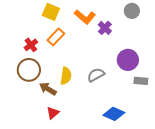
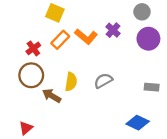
orange L-shape: (85, 17) -> (86, 37), moved
purple circle: (128, 60) -> (148, 39), moved
red triangle: (53, 113) -> (26, 128), moved
blue diamond: (114, 114) -> (138, 123), moved

